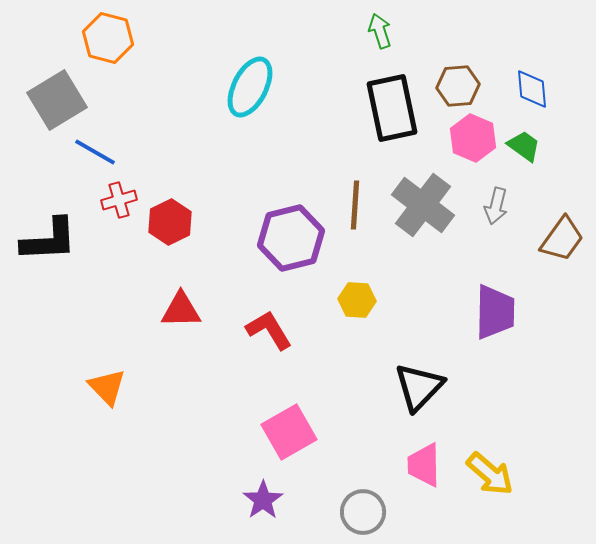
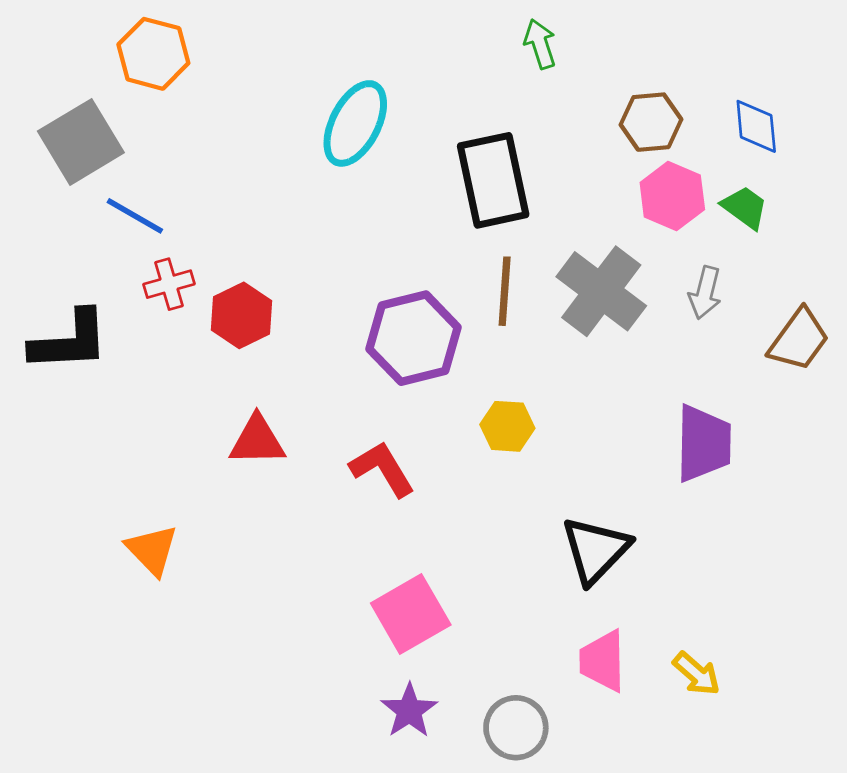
black rectangle: (392, 108) -> (493, 180), moved
yellow arrow: (490, 474) -> (696, 674), size x0.7
purple star: (263, 500) -> (409, 711), moved

